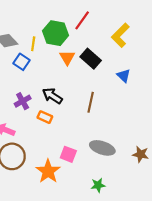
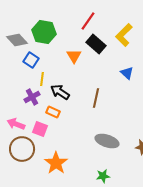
green hexagon: (56, 33) -> (44, 32), moved
yellow line: (33, 44) -> (42, 79), moved
black rectangle: (91, 59) -> (96, 44), moved
pink square: (68, 154) -> (40, 129), moved

